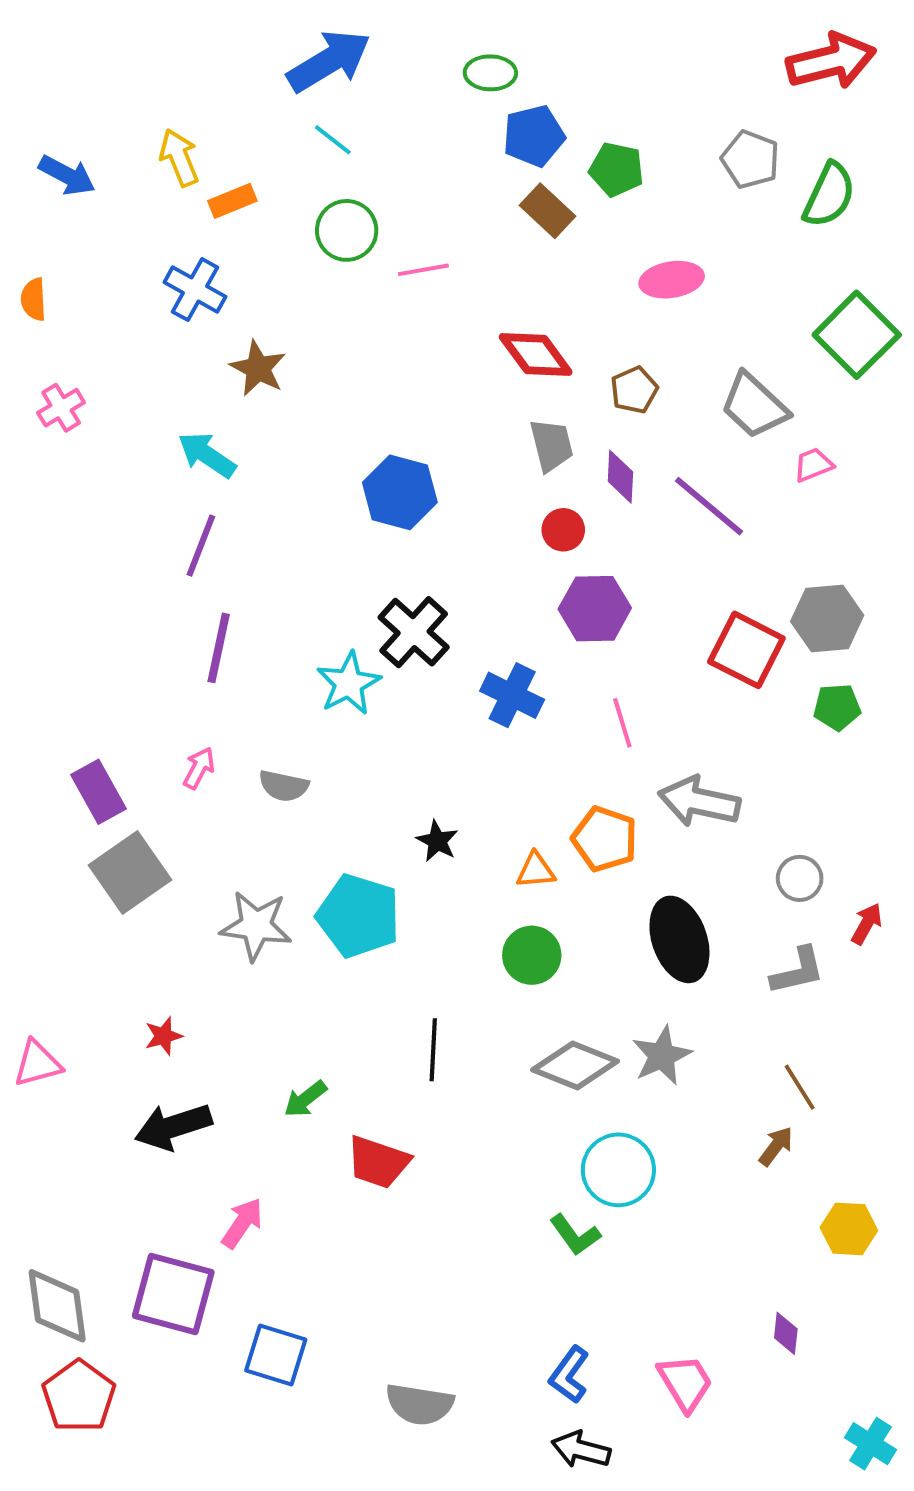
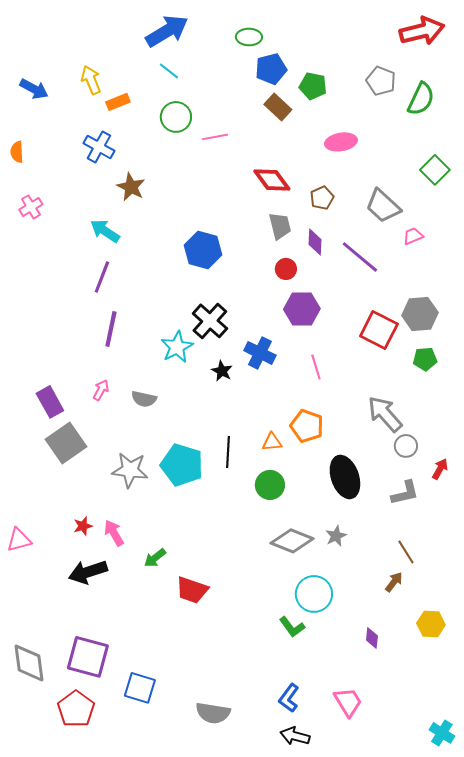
green square: (857, 335) -> (435, 170), size x0.7
gray arrow: (699, 802) -> (385, 414), moved, turned 36
black star: (437, 841) -> (222, 371), moved
black line: (433, 1050) -> (228, 452), moved
gray star: (662, 1056) -> (336, 536), size x0.7
pink arrow: (242, 1223) -> (114, 533), moved, turned -64
purple diamond: (786, 1333) -> (372, 638), moved
red pentagon: (79, 1396) -> (76, 709), moved

